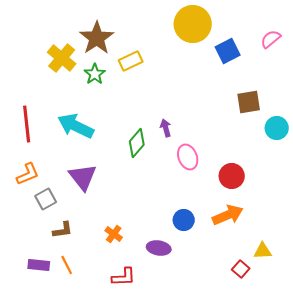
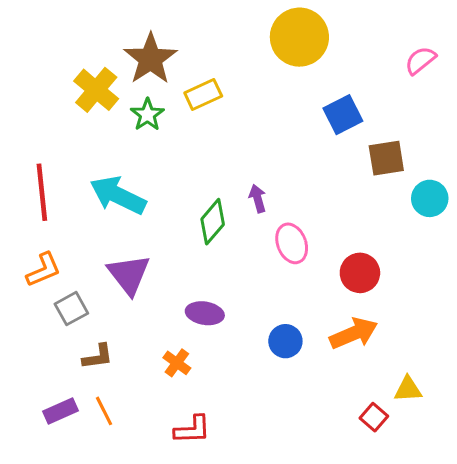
blue square: (228, 51) -> (343, 115), moved
purple ellipse: (159, 248) -> (205, 313), moved
purple rectangle: (39, 265) -> (60, 411), turned -30

